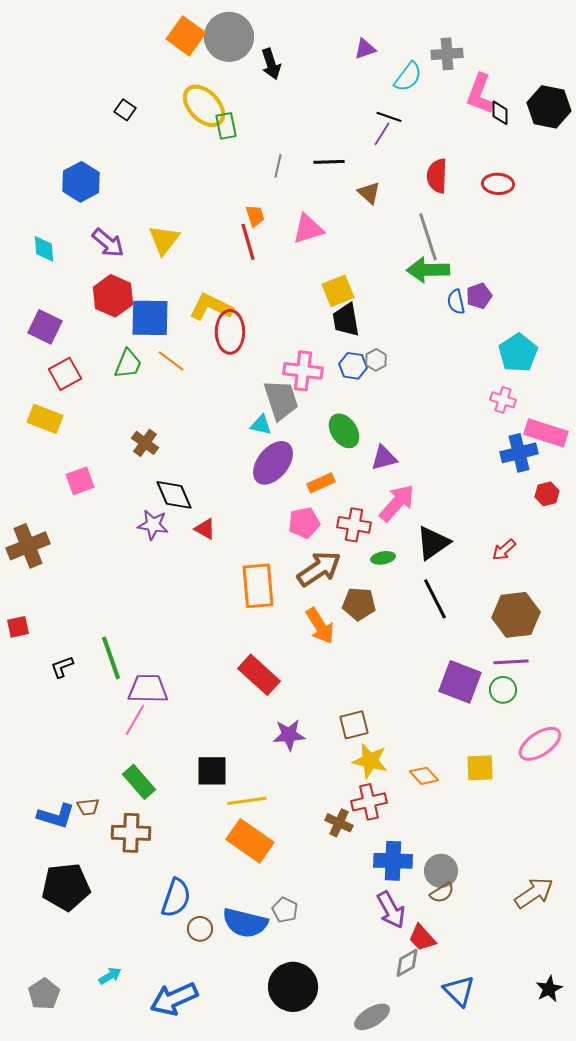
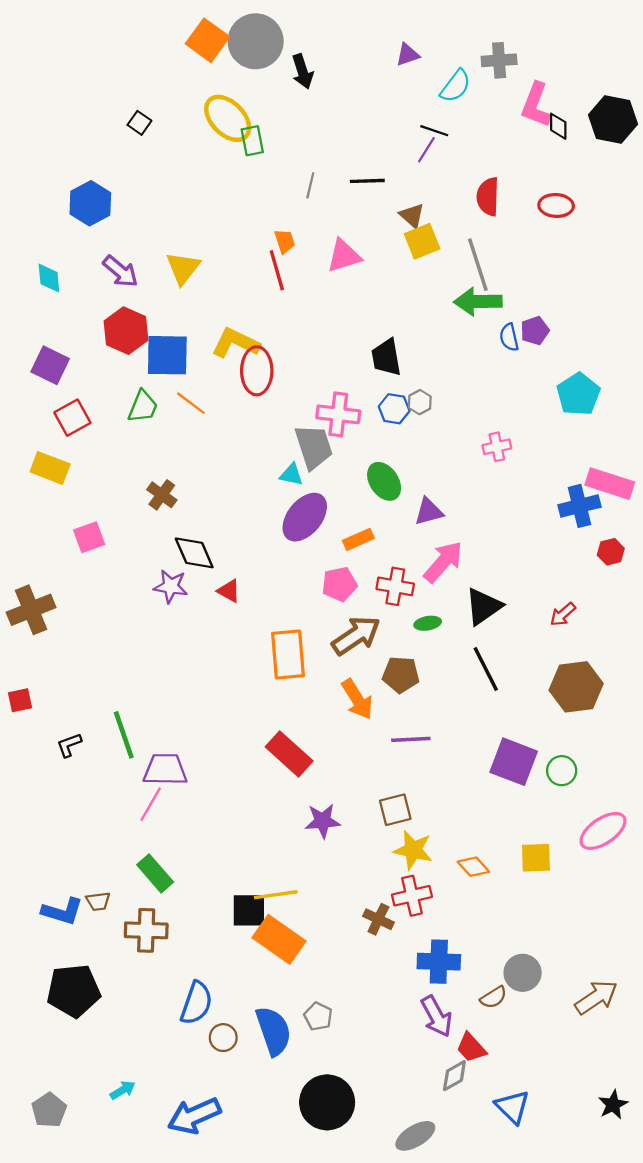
yellow square: (338, 291) -> (422, 241), moved
pink cross: (503, 400) -> (497, 447), moved, turned -30
purple line: (511, 662) -> (411, 739), moved
black square: (212, 771) -> (249, 910), moved
gray circle: (441, 871) -> (523, 973), moved
blue semicircle: (245, 923) -> (273, 1031), turned -123

